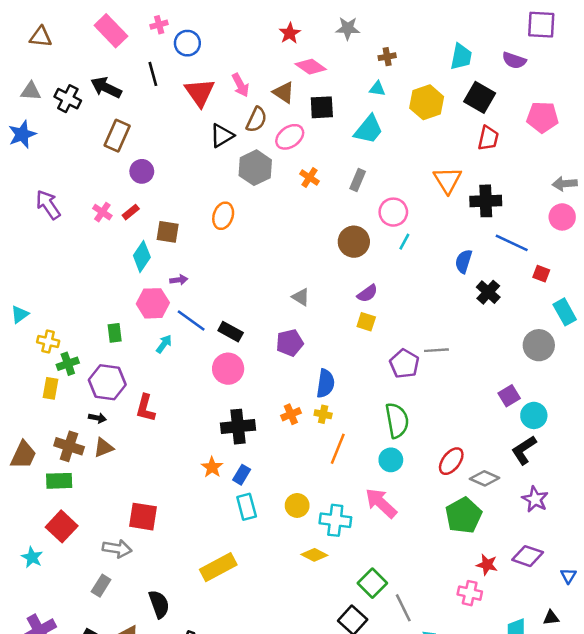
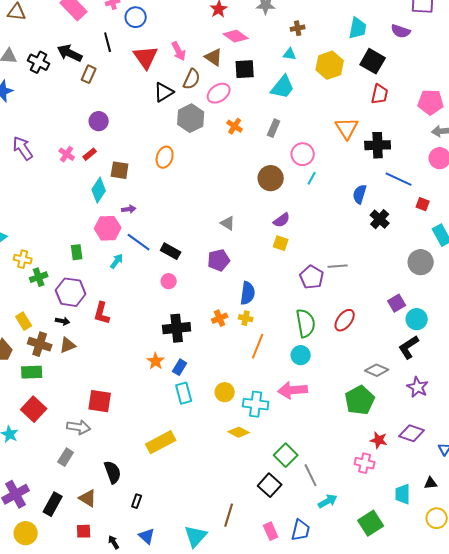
pink pentagon: (542, 117) -> (431, 102), moved
brown rectangle: (117, 136) -> (89, 74), moved, size x0.7
pink circle: (228, 369) -> (169, 281), size x0.6
yellow rectangle: (51, 388) -> (24, 321), moved, turned -42
red ellipse: (451, 461) -> (345, 320), moved
pink arrow: (381, 503) -> (293, 390), turned -48

